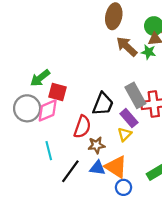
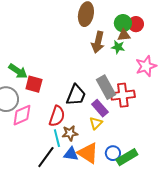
brown arrow: (127, 47) -> (98, 42), turned -120
green arrow: (40, 78) -> (18, 71), turned -108
pink diamond: (48, 110) -> (22, 115), moved
cyan line: (49, 151) -> (57, 138), moved
blue circle: (123, 187) -> (113, 153), moved

